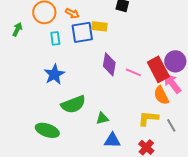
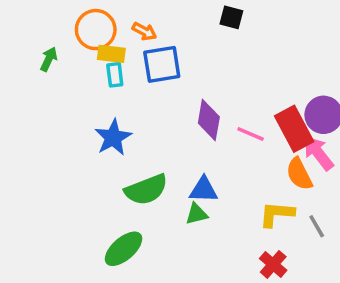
yellow rectangle: (99, 26) -> (111, 54), moved
green ellipse: (47, 130) -> (124, 249), moved, turned -60
blue triangle: (112, 140) -> (204, 190), moved

